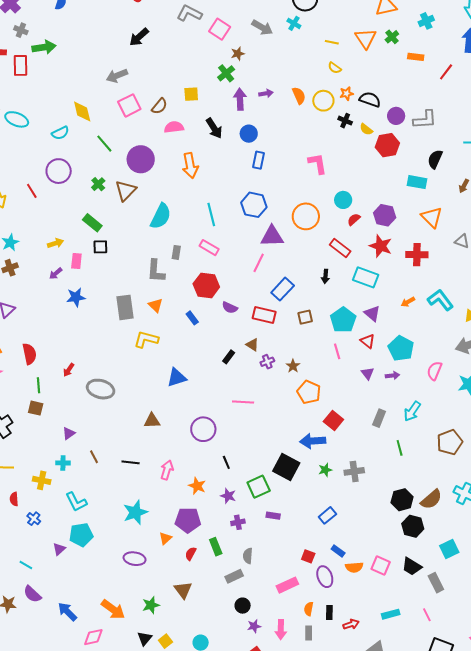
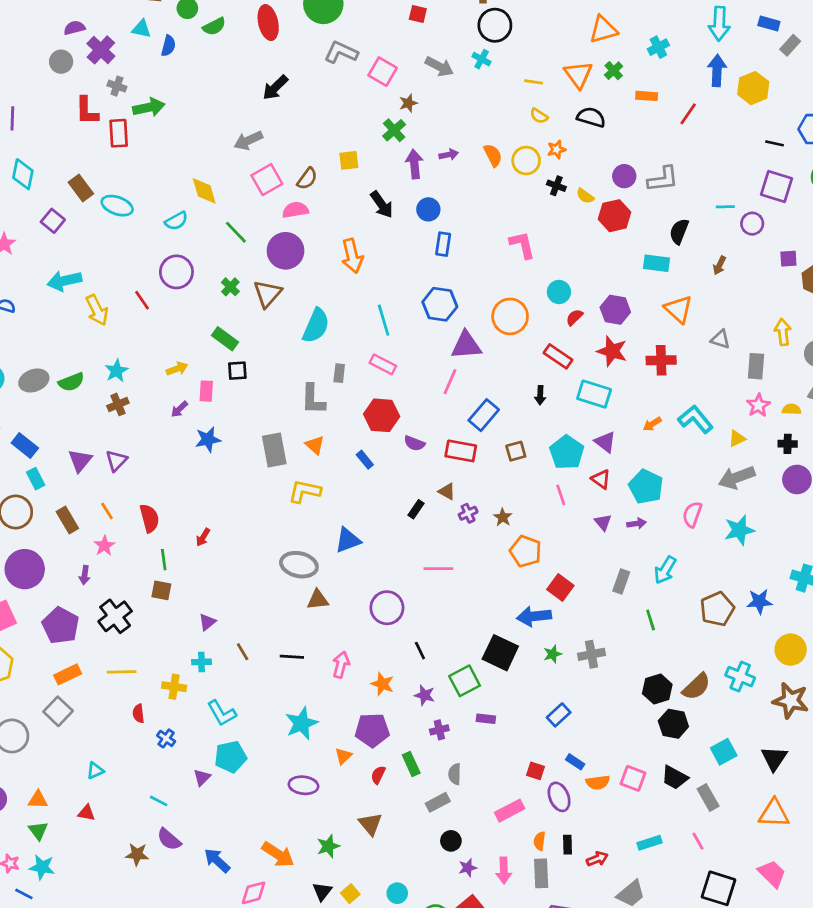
black semicircle: (370, 100) -> (591, 117), moved
pink semicircle: (174, 127) -> (295, 210), moved
gray ellipse: (101, 389) -> (299, 565), moved
gray rectangle: (309, 633) -> (541, 873), size x1.5

